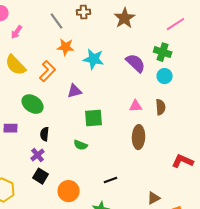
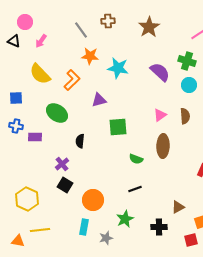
pink triangle: (136, 106) -> (160, 115), turned -32
black semicircle: (45, 134) -> (80, 141), moved
green semicircle: (81, 145) -> (136, 159), moved

